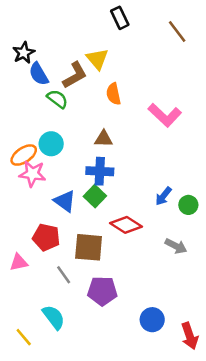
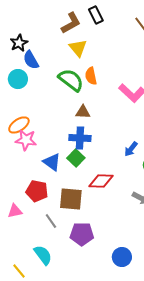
brown L-shape: (75, 75) -> (71, 23), moved
green semicircle: (57, 99) -> (71, 80), moved, size x1.5
cyan circle: (51, 144) -> (18, 79), moved
blue arrow: (163, 196) -> (131, 149), moved
red diamond: (126, 225) -> (101, 181), turned -30

